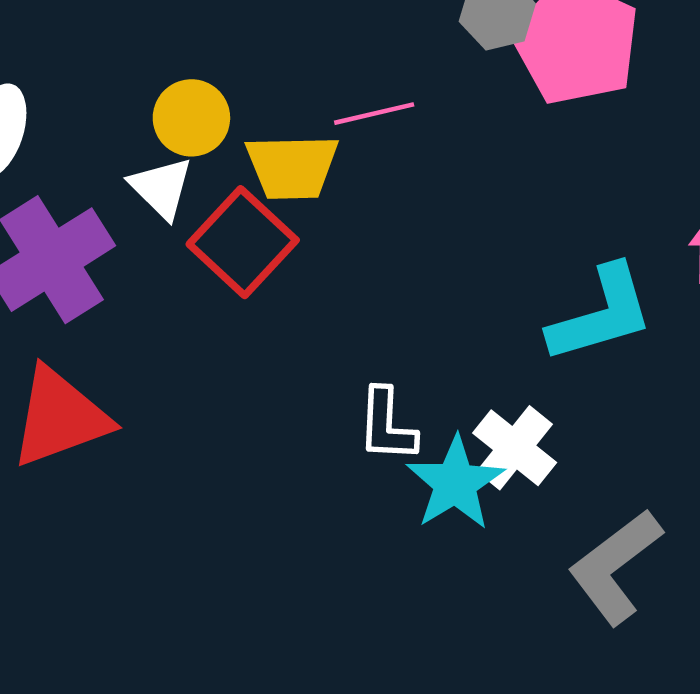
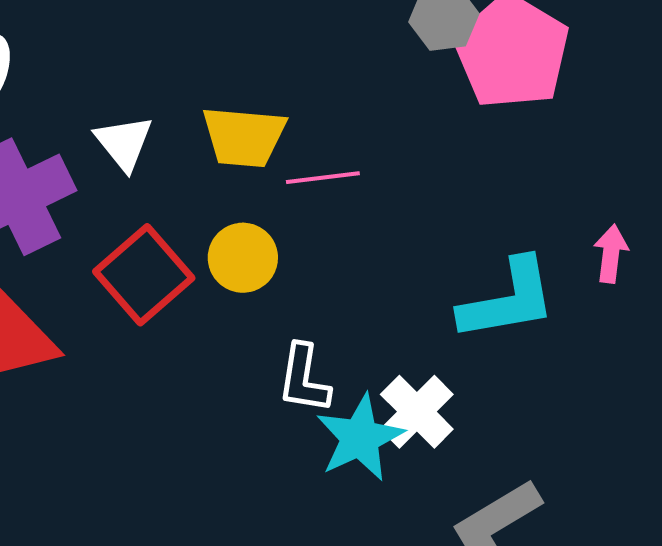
pink line: (374, 114) -> (323, 178), moved
yellow circle: (191, 118) -> (243, 258), moved
red square: (243, 242) -> (144, 275), moved

